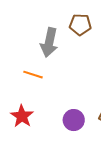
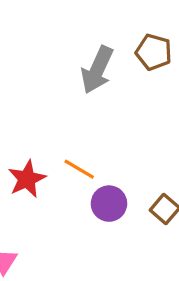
orange line: (33, 75) -> (79, 169), moved

